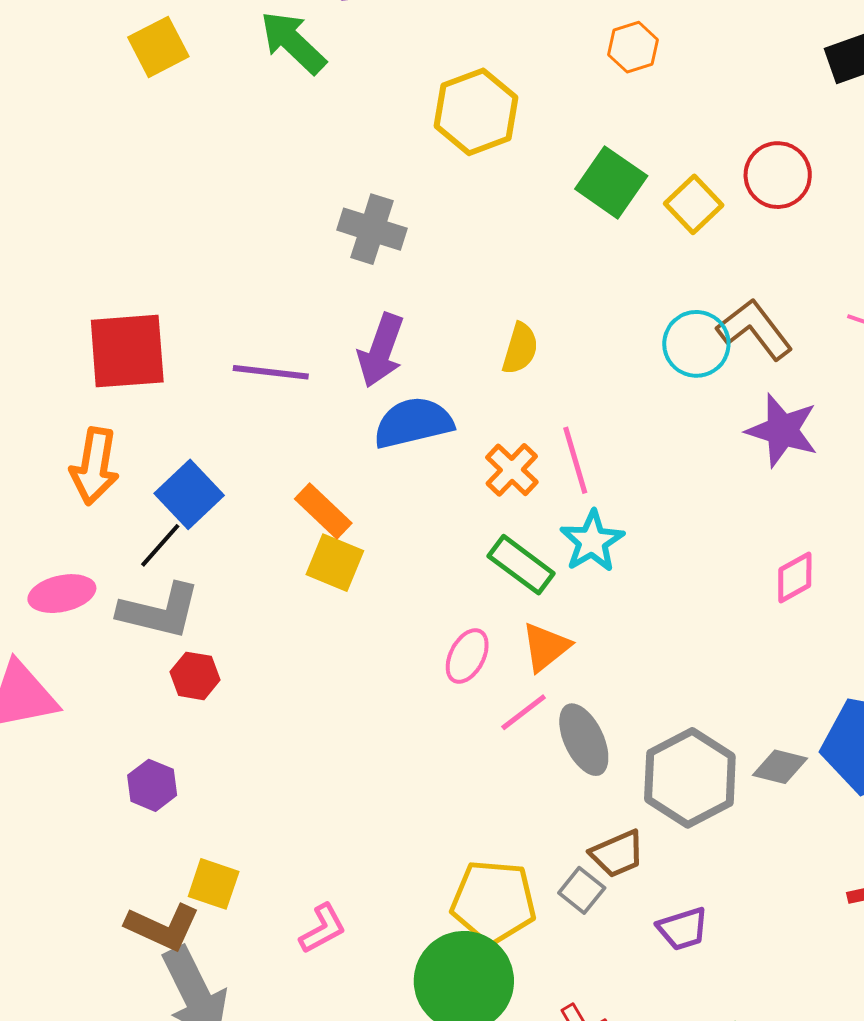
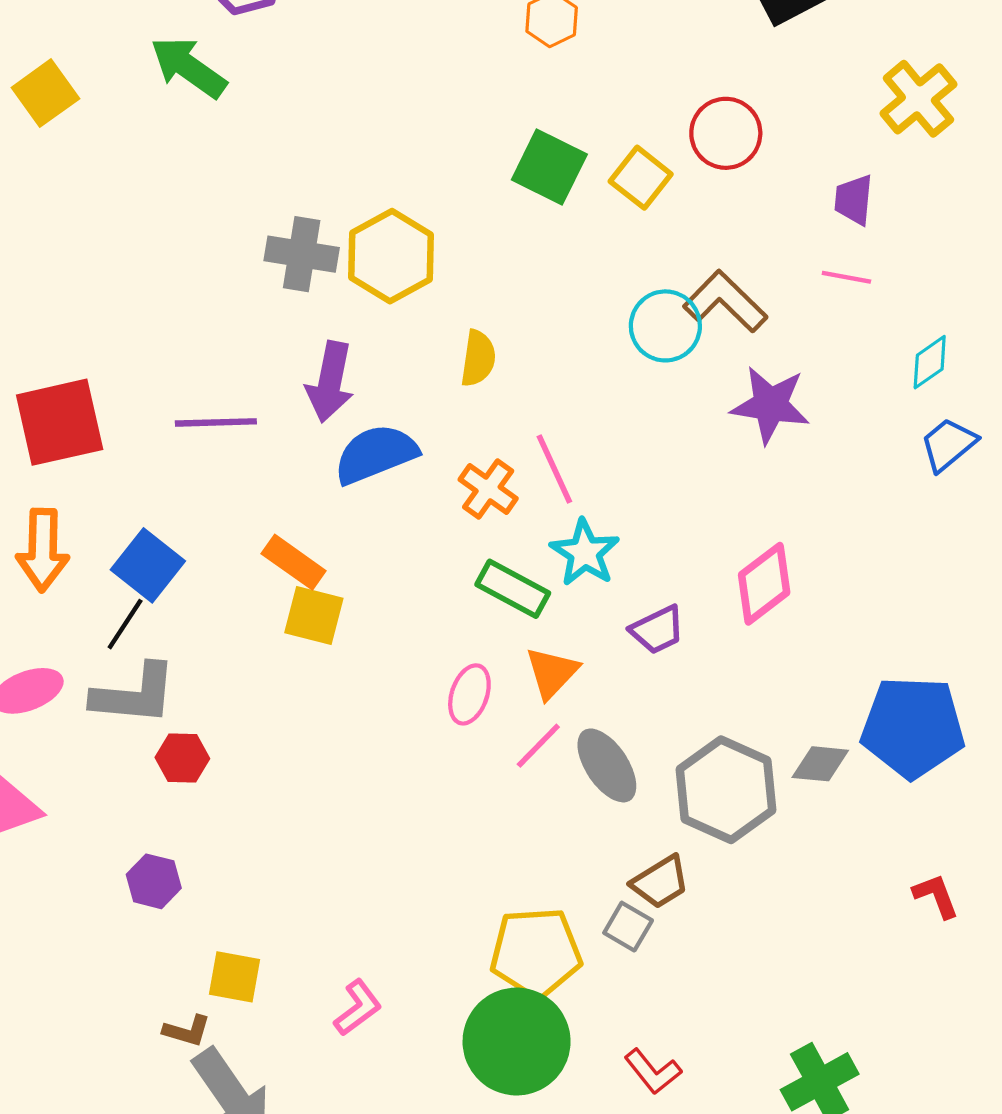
yellow hexagon: (476, 112) -> (391, 256), moved
pink diamond: (795, 578) -> (764, 584), moved, size x1.4
brown L-shape: (163, 927) -> (187, 1031), size x0.6
purple trapezoid: (683, 929) -> (657, 630), moved

